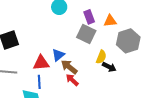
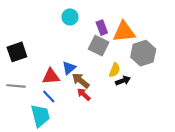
orange triangle: (110, 21) -> (124, 32), size x1.6
black arrow: (109, 67) -> (123, 81), turned -48
blue line: (39, 82) -> (49, 97), turned -40

